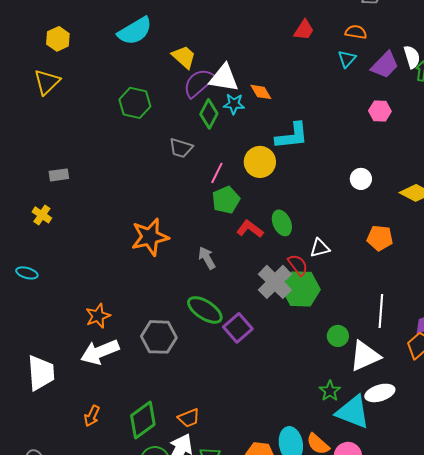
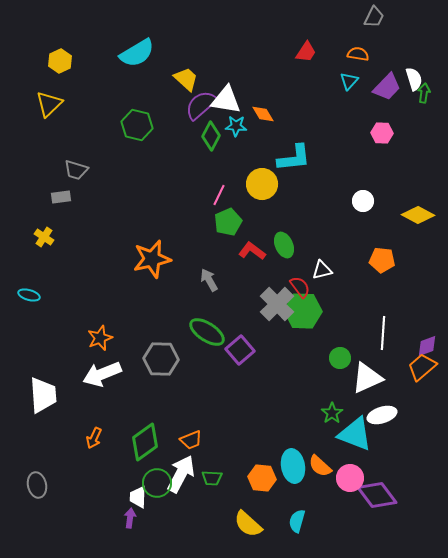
gray trapezoid: (181, 148) -> (76, 170), moved

